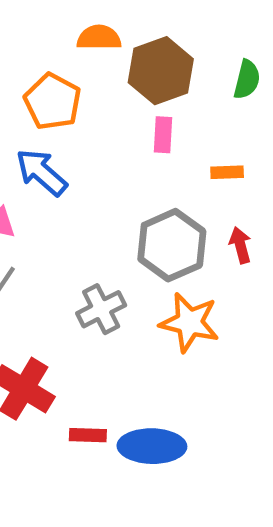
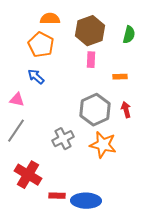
orange semicircle: (99, 38) -> (50, 19), moved
blue arrow: (42, 172) -> (36, 77), size x0.7

